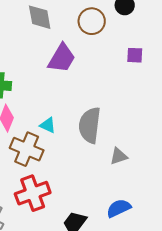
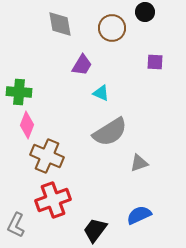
purple trapezoid: (62, 58) -> (82, 65), size x0.7
cyan triangle: (48, 125) -> (101, 93), moved
gray semicircle: (90, 125) -> (110, 132), turned -129

